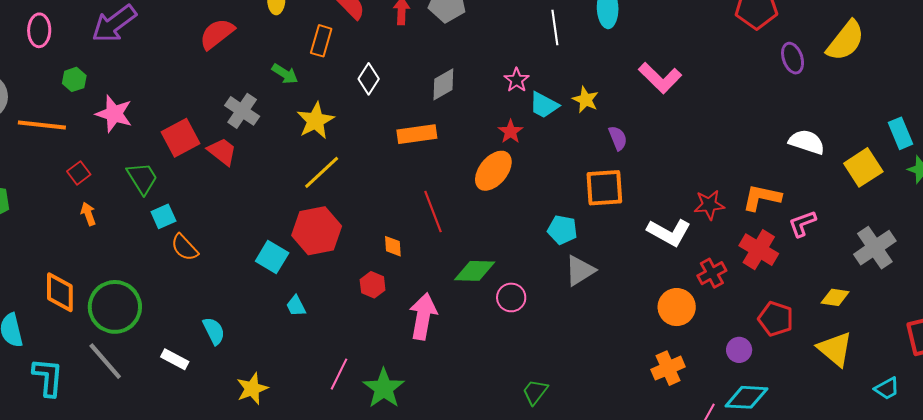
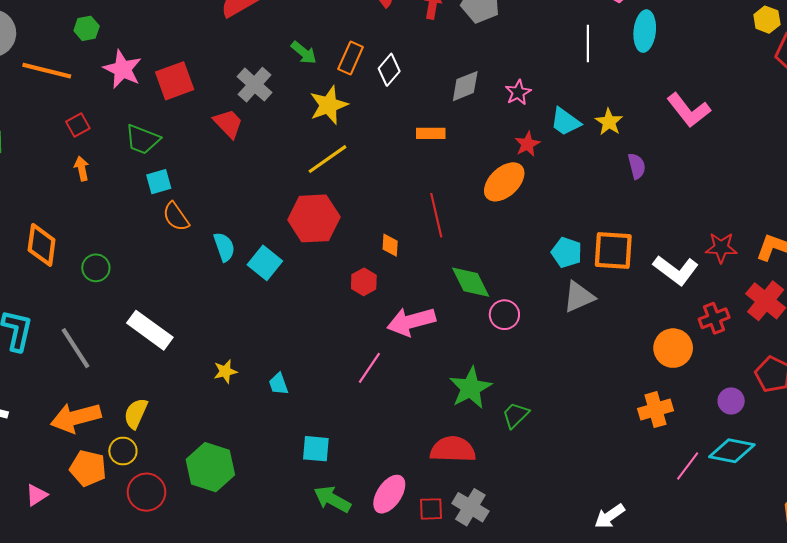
orange rectangle: (321, 41) -> (351, 58), moved
pink star: (517, 80) -> (518, 92), moved
orange rectangle: (417, 134) -> (431, 133), size x0.7
red square: (181, 138) -> (175, 81), moved
green trapezoid: (142, 178) -> (142, 139), turned 135
orange square: (604, 188) -> (613, 251), moved
cyan square: (272, 257) -> (265, 263), moved
green diamond: (475, 271) -> (471, 282), turned 54
cyan trapezoid: (296, 306) -> (278, 384), moved
green circle: (115, 307) -> (96, 268), size x0.5
pink arrow: (423, 316) -> (411, 321), turned -123
cyan semicircle: (214, 331) -> (224, 247), moved
white rectangle: (175, 359) -> (150, 330), size x1.6
gray line: (105, 361) -> (76, 348), moved
pink line: (339, 374) -> (369, 368), moved
green star: (384, 388) -> (470, 388), moved
yellow star: (252, 389) -> (225, 371), size x0.7

